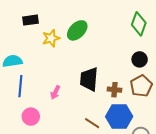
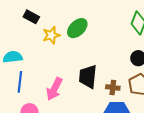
black rectangle: (30, 20) -> (31, 17), turned 35
pink arrow: (55, 92) -> (54, 89), size x1.6

